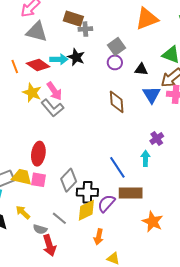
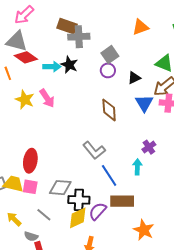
orange triangle: (147, 19) -> (140, 27), size x0.7
gray cross: (85, 29) -> (79, 37), size x1.5
gray triangle: (37, 32) -> (17, 41), moved
red diamond: (38, 65) -> (26, 57), moved
black triangle: (141, 69) -> (134, 78), turned -32
gray L-shape: (52, 108) -> (94, 150), moved
gray diamond: (69, 180) -> (60, 188), turned 50
gray line: (59, 218) -> (44, 215), moved

